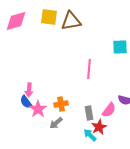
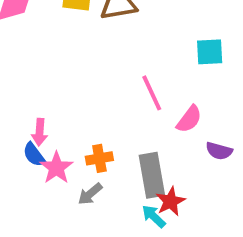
pink line: (89, 69) -> (152, 93), turned -30
pink semicircle: (109, 110) -> (189, 119), moved
gray rectangle: (89, 113) -> (152, 175), size x1.6

